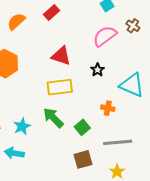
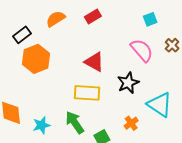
pink semicircle: (105, 36) -> (142, 50), turned 75
black star: (97, 70) -> (128, 83), size x1.5
orange cross: (108, 108) -> (131, 123), turned 32

